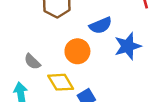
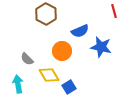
blue star: (128, 46) -> (101, 47), turned 30

